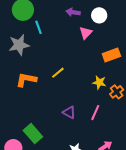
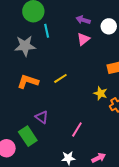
pink triangle: (86, 33) -> (83, 39), moved
purple triangle: (69, 112) -> (42, 117), moved
pink line: (95, 113) -> (77, 130), moved

